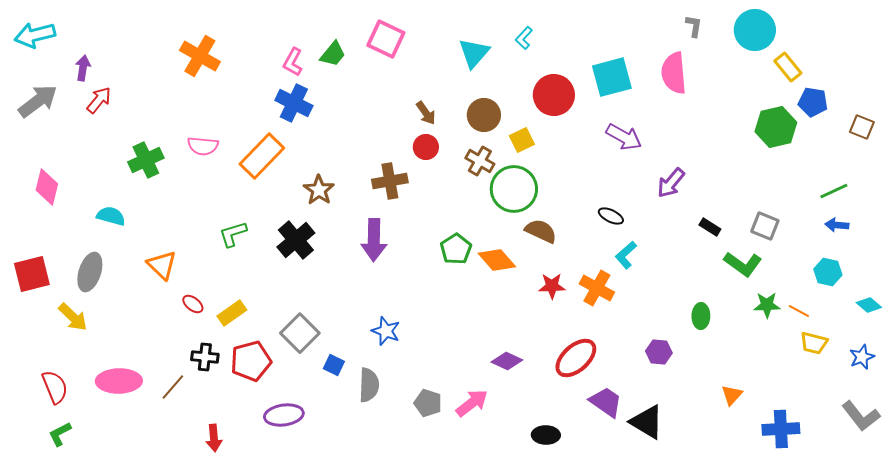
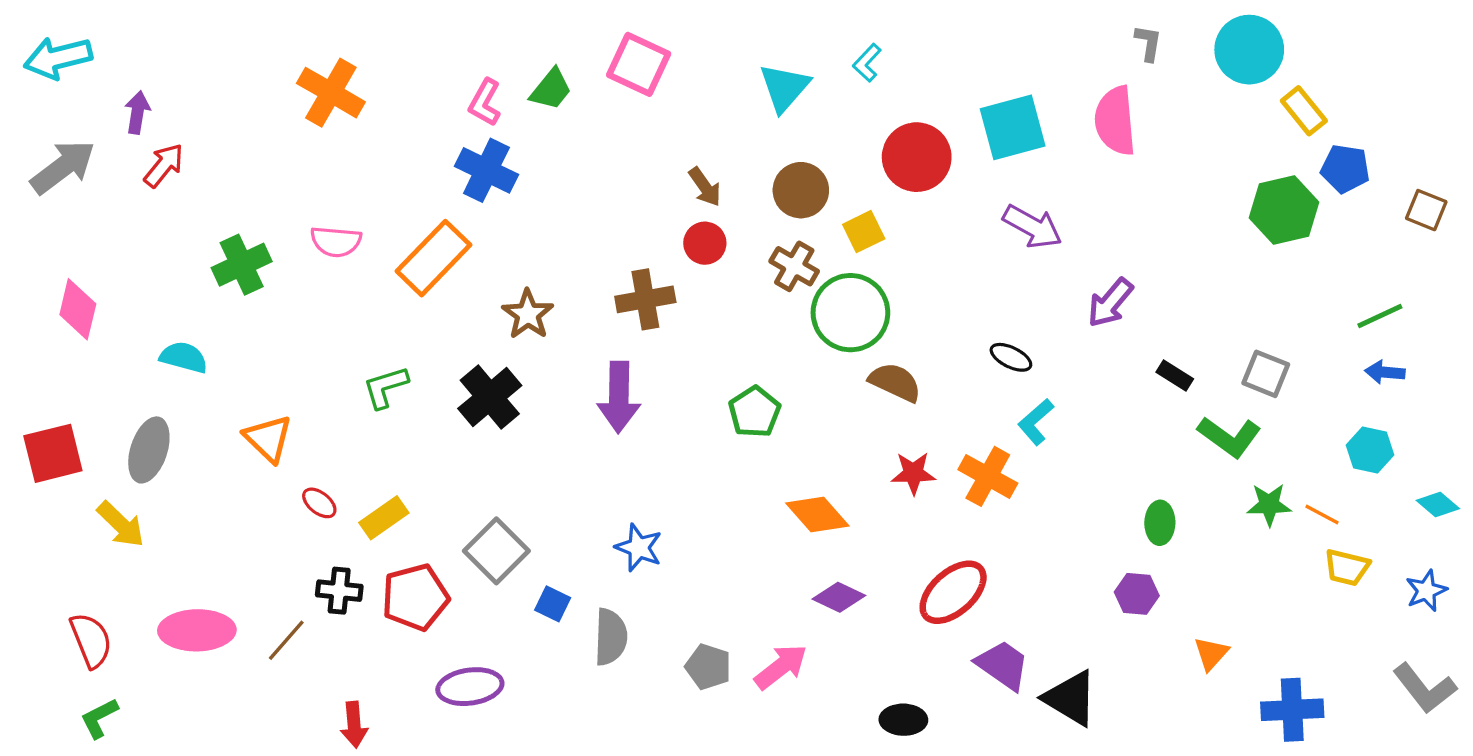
orange diamond: (497, 260) -> (817, 515), moved
purple hexagon: (659, 352) -> (1137, 594), moved

